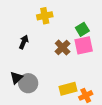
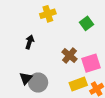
pink square: (84, 45) -> (91, 63), moved
brown cross: (63, 48) -> (69, 55), moved

